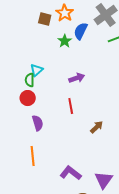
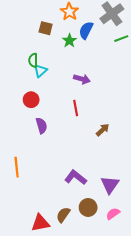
brown square: (45, 19) -> (46, 28), moved
purple arrow: (77, 78) -> (82, 79), turned 35
green semicircle: (30, 80) -> (33, 60), moved
orange line: (33, 156) -> (17, 167), moved

